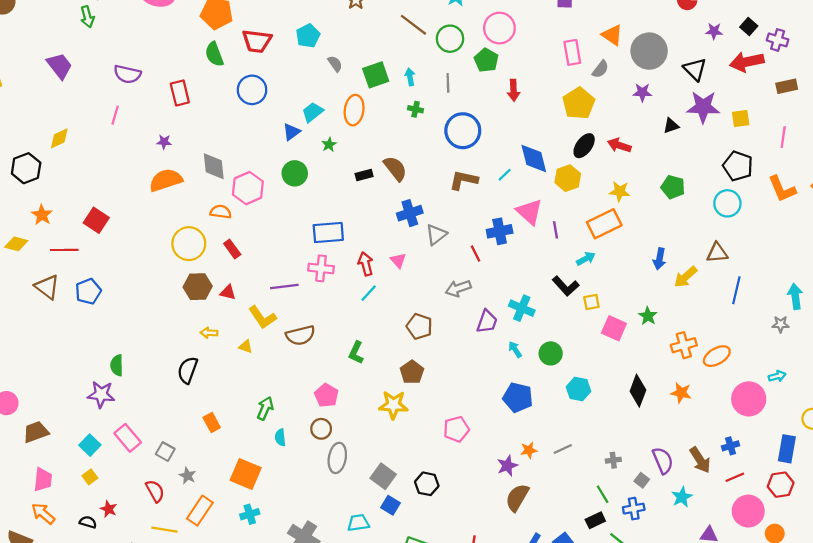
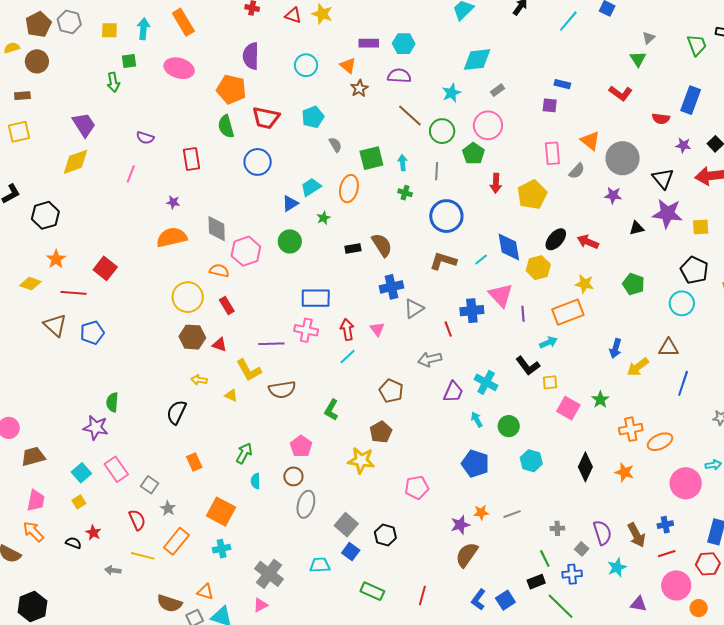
purple semicircle: (127, 74) -> (145, 138), size x0.7
yellow pentagon: (579, 103) -> (532, 195), moved
yellow diamond: (59, 138) -> (76, 162), moved, size x1.4

